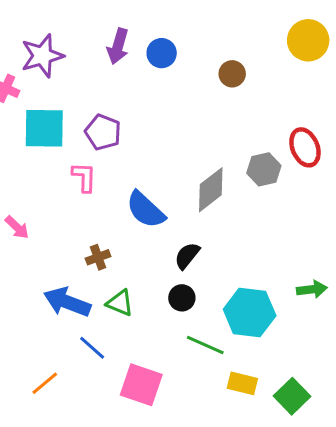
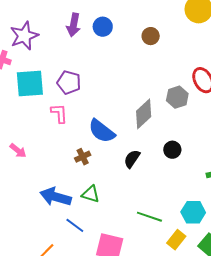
brown cross: (98, 257) -> (83, 157), moved
black circle: (182, 298) -> (172, 150), moved
cyan hexagon: (250, 312) -> (193, 212), moved, size x0.7
yellow rectangle: (242, 383) -> (176, 240), turned -60

